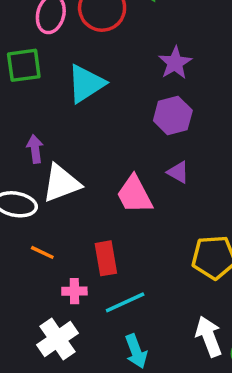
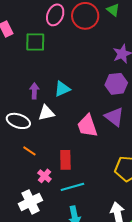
cyan triangle: (86, 84) -> (62, 89), moved, size x0.7
purple triangle: (178, 172) -> (114, 117), size x1.5
white triangle: (61, 183) -> (46, 113), size x0.7
pink cross: (74, 291) -> (44, 176), turned 32

